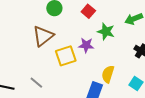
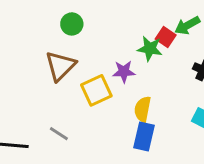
red square: (88, 11) -> (166, 37), moved
yellow semicircle: (108, 74) -> (143, 109), moved

